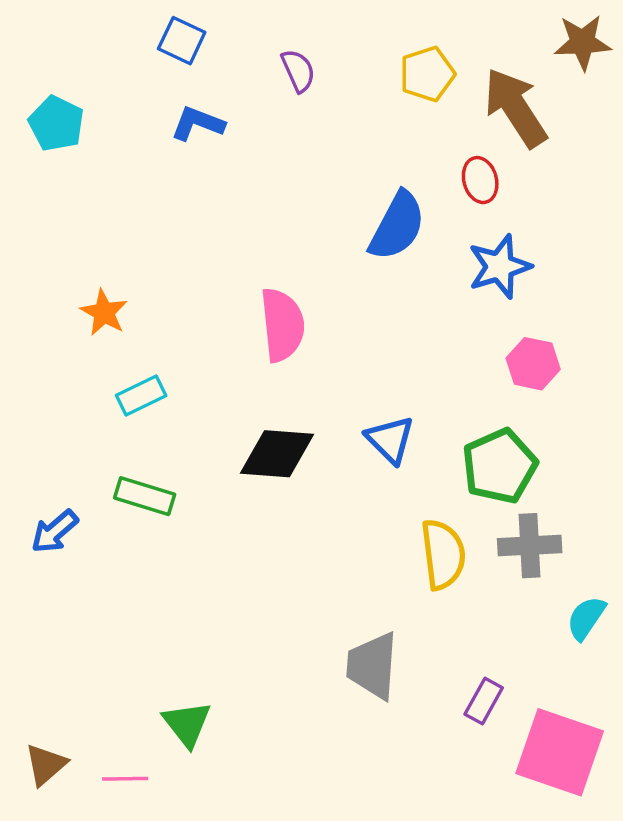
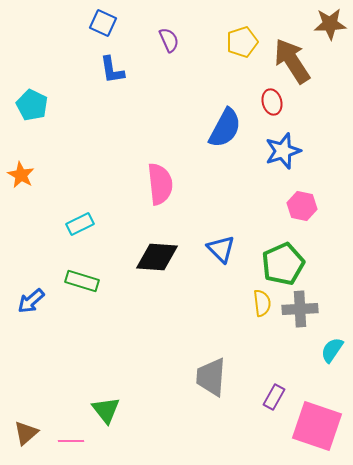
cyan pentagon: (56, 124) -> (32, 105), moved
blue L-shape: (198, 124) -> (112, 70), turned -120
orange star: (104, 312) -> (21, 175), moved
yellow semicircle: (443, 554) -> (262, 303), moved, size x0.7

